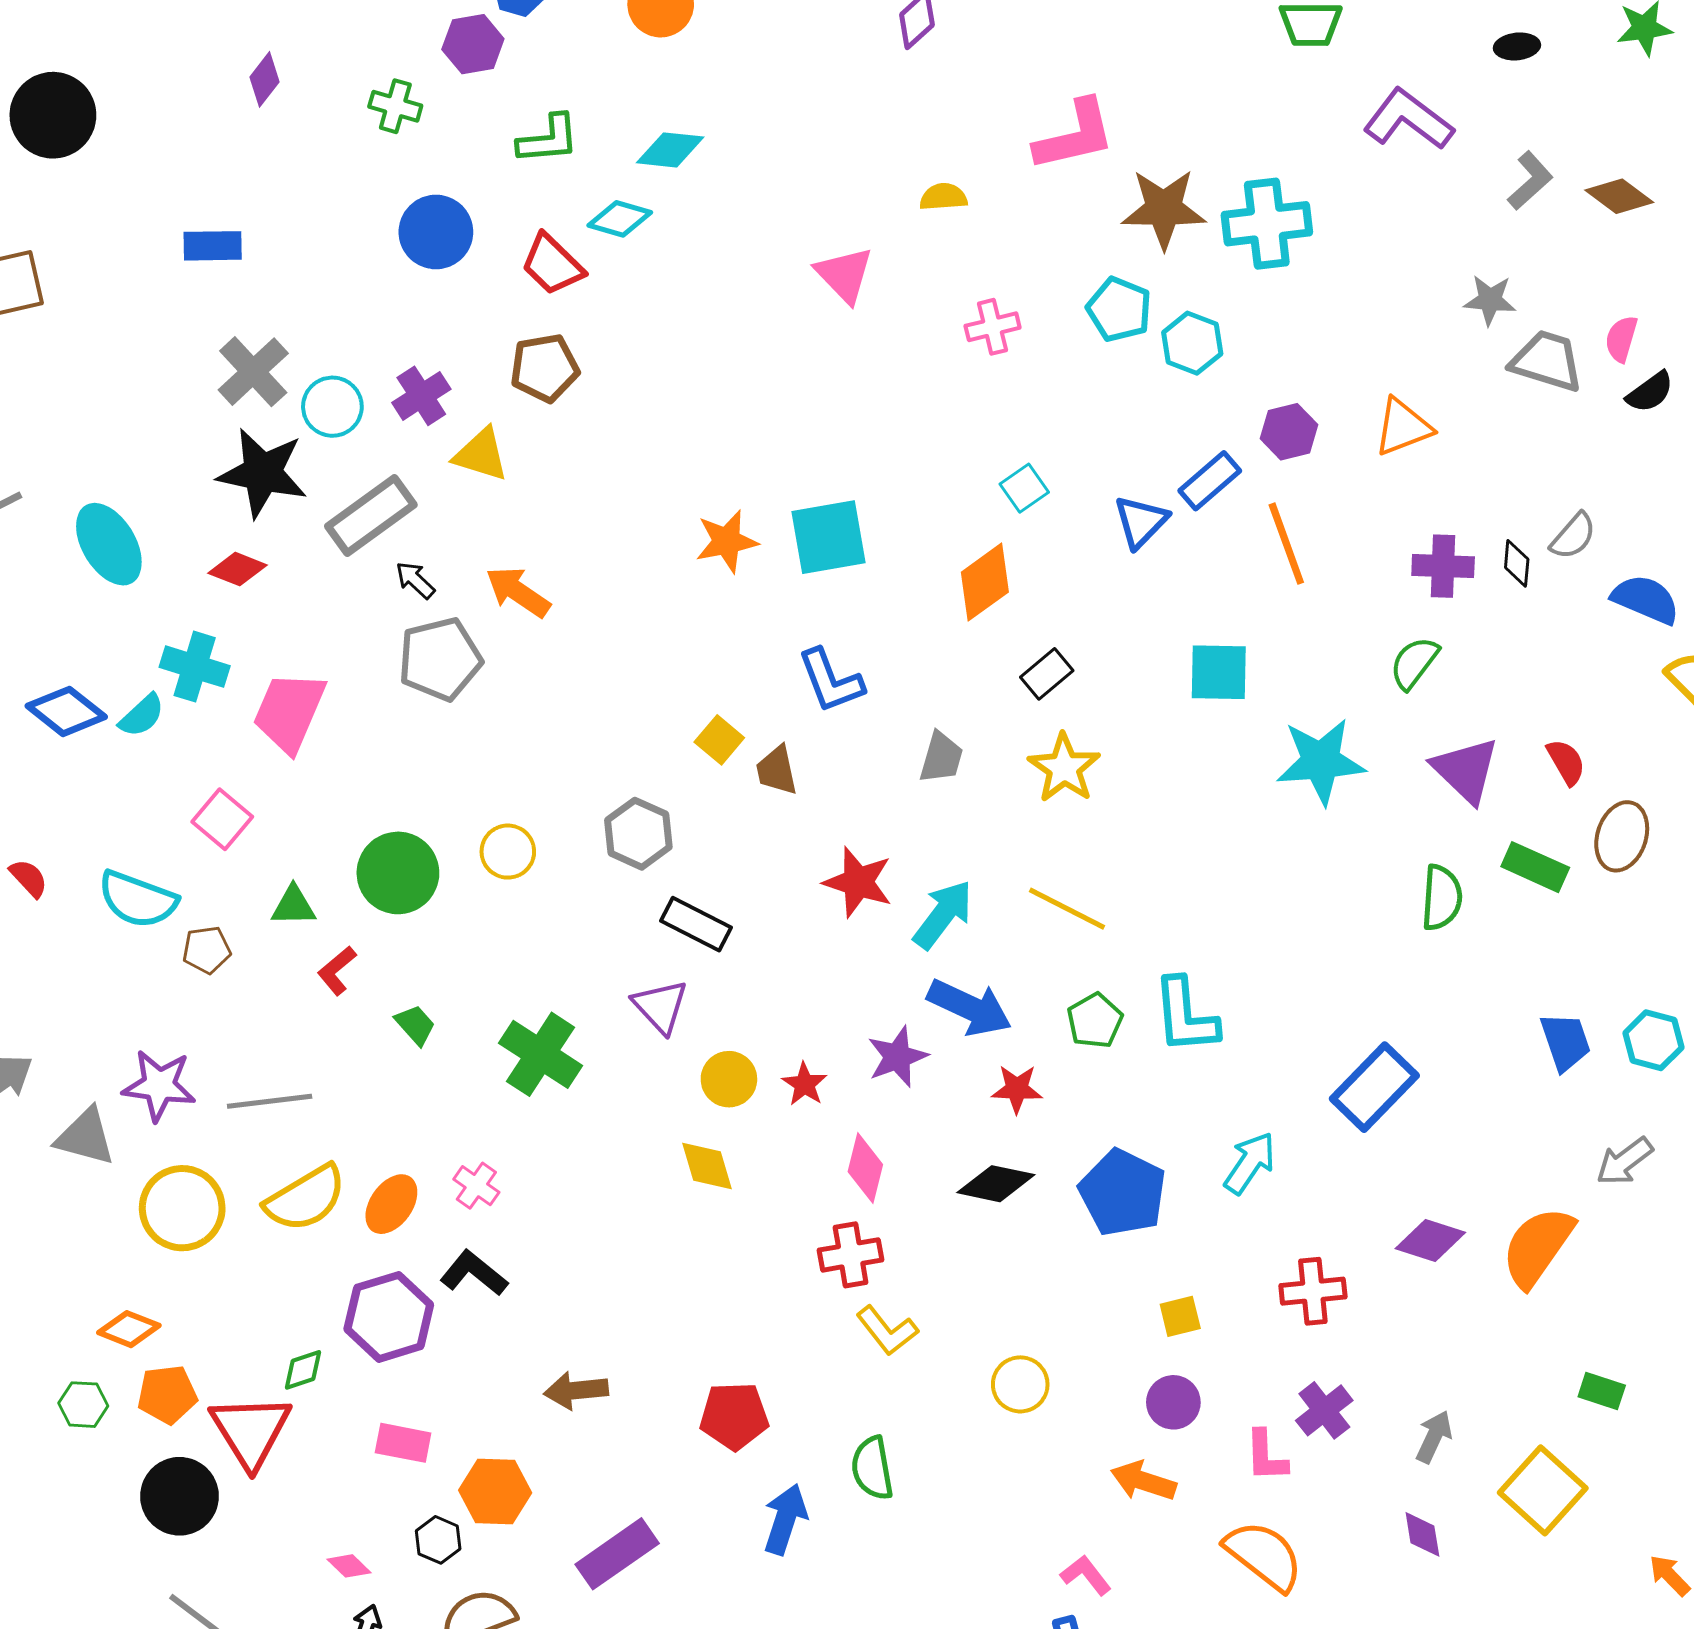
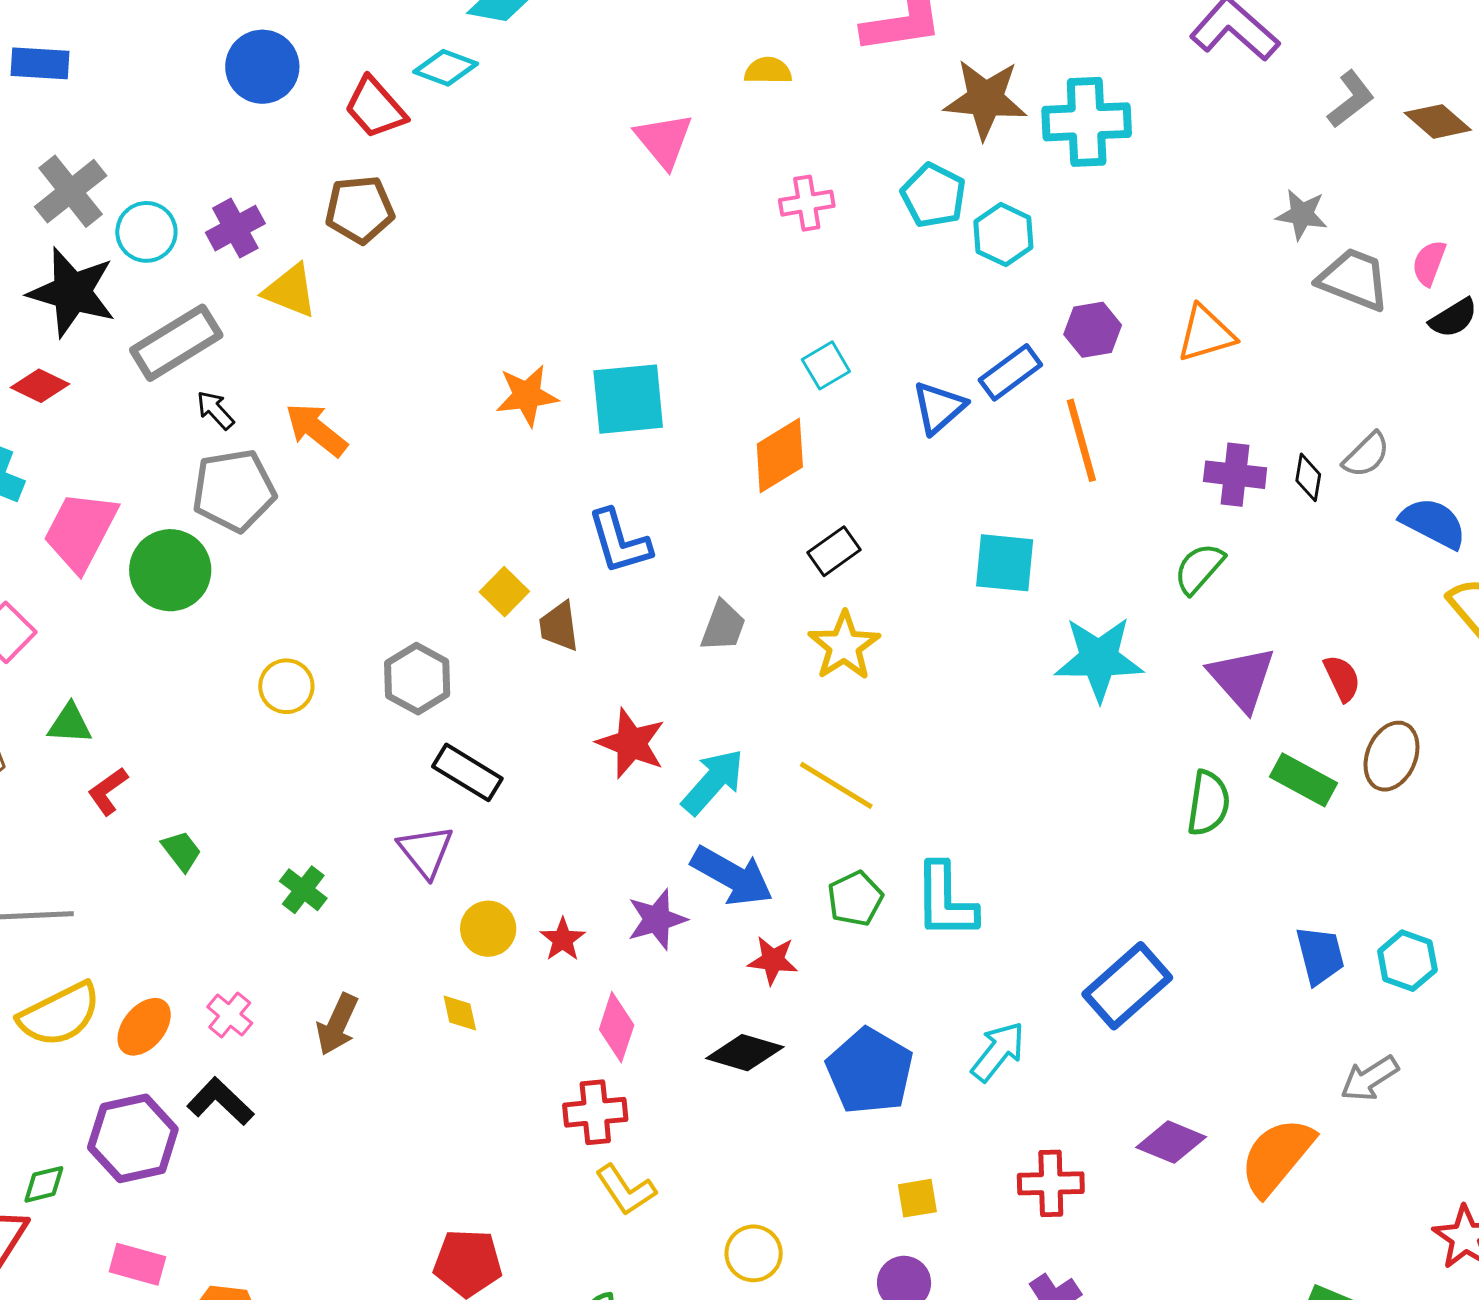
green circle: (398, 873) -> (170, 570), moved
green cross: (540, 1054) -> (303, 890), size x0.6
yellow diamond: (707, 1166) -> (460, 1013), size x0.7
brown arrow: (576, 1391) -> (337, 1024), moved, turned -64

